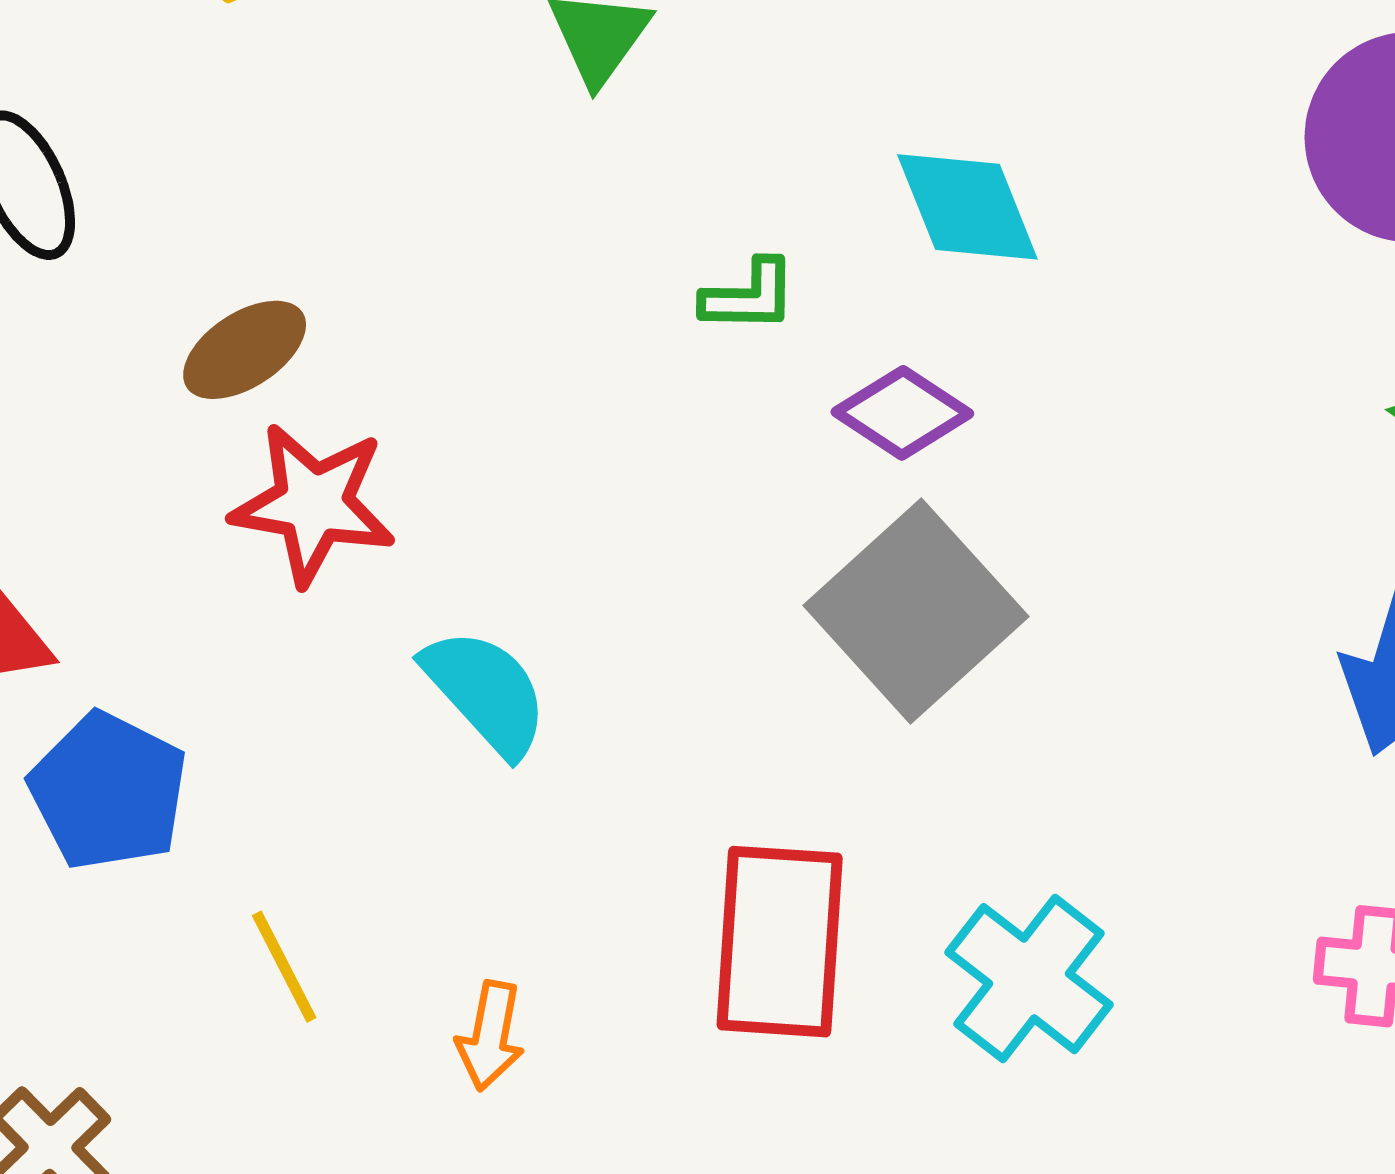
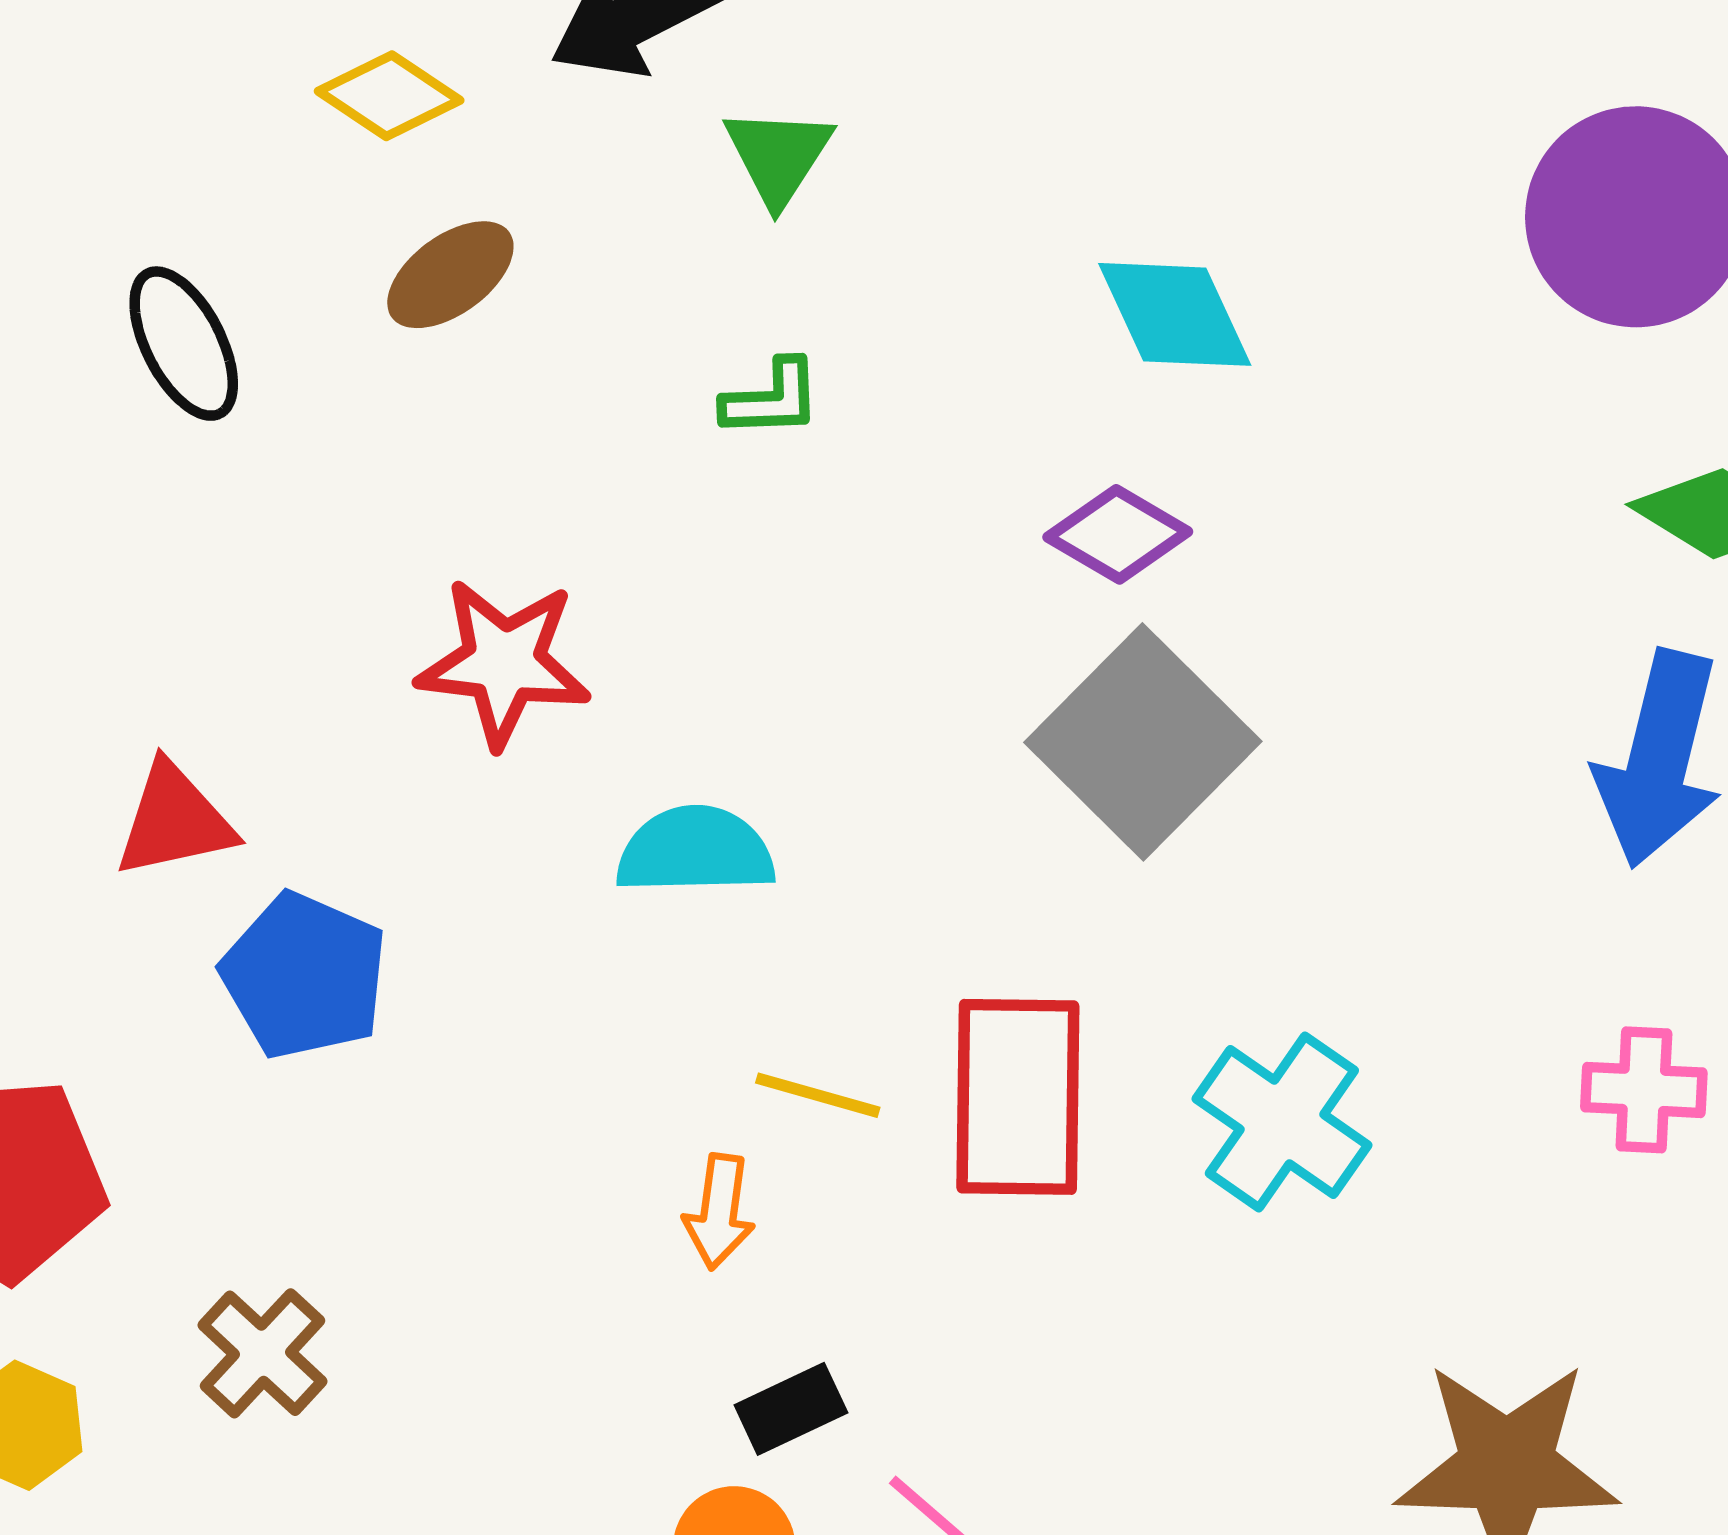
green L-shape: (749, 296) -> (772, 399), moved
brown ellipse: (245, 350) -> (450, 275), moved
cyan semicircle: (486, 692) -> (695, 851), turned -46
yellow line: (284, 967) -> (818, 1095), moved, turned -44

